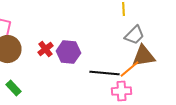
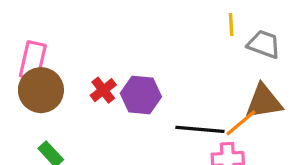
gray trapezoid: (134, 35) -> (264, 44), moved, turned -115

